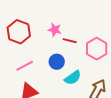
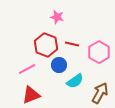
pink star: (55, 30) -> (57, 17), moved
red hexagon: (19, 32) -> (46, 45), moved

